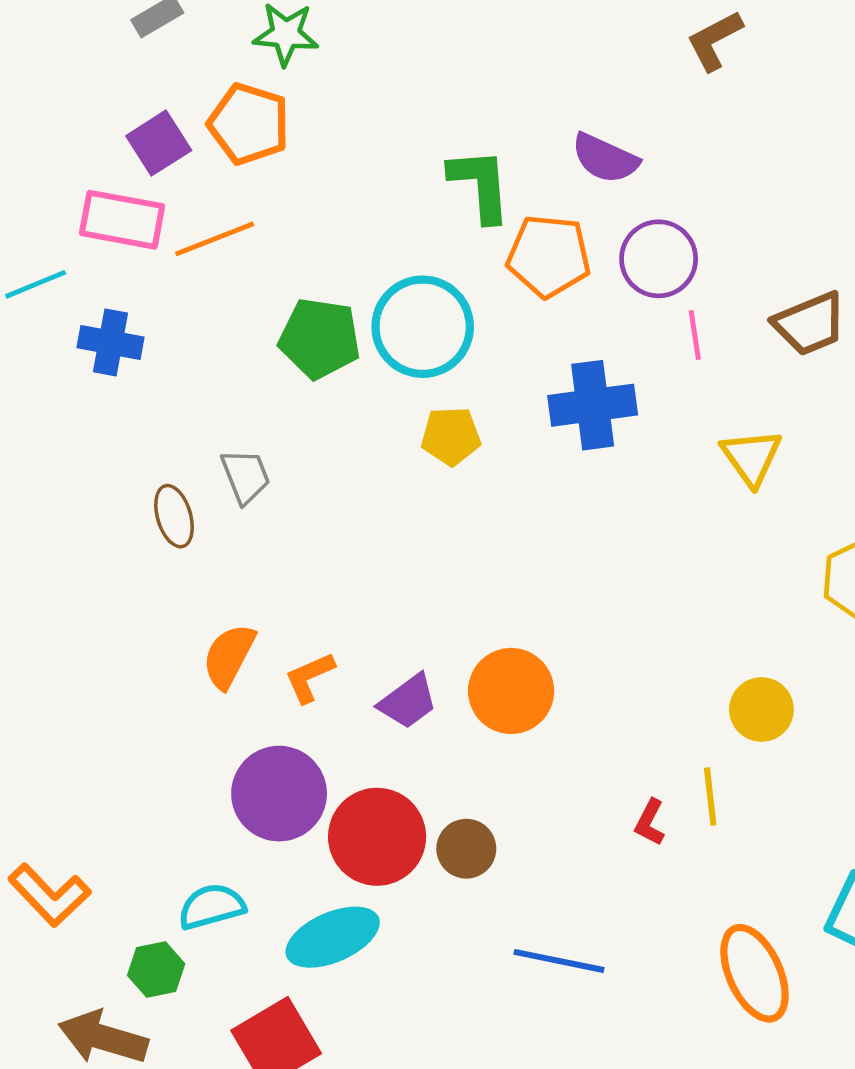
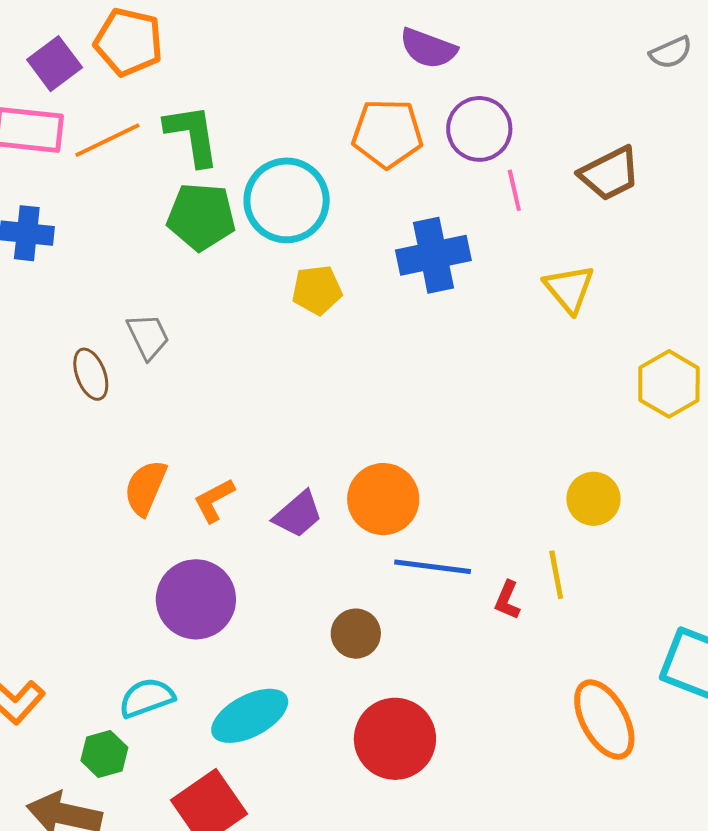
green L-shape: (480, 185) -> (192, 135), moved
red circle: (377, 837) -> (395, 739), moved
blue line: (559, 961) -> (433, 567), moved

